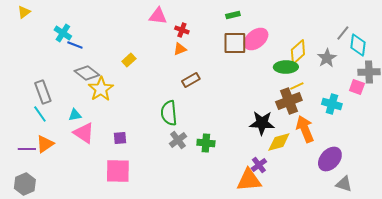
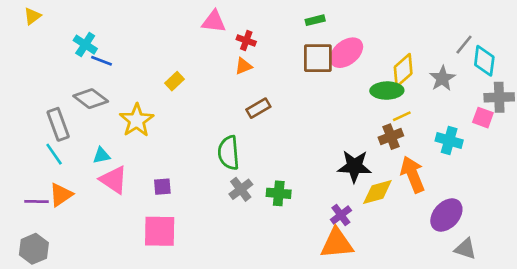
gray diamond: (87, 73) -> (91, 99), moved
brown cross: (289, 101) -> (391, 137), size x0.7
purple cross: (259, 165) -> (341, 215), moved

